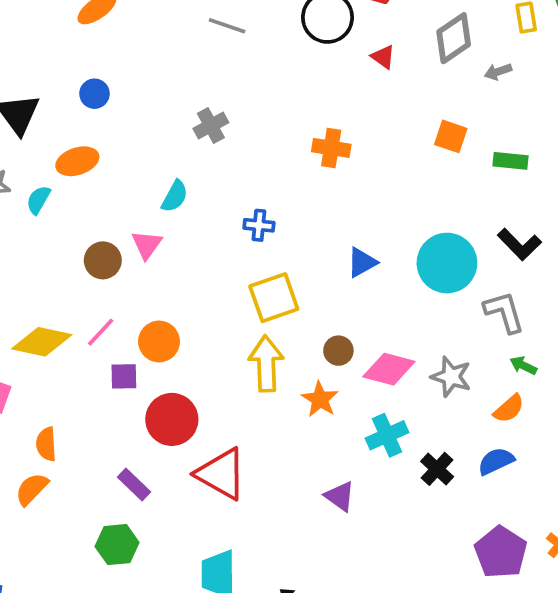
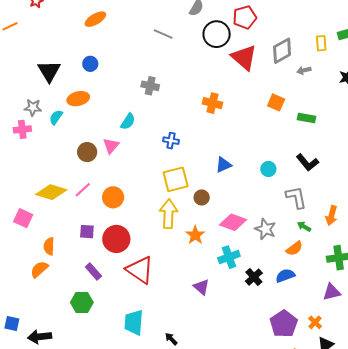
red triangle: (383, 57) -> (244, 57), size x2.0
gray cross: (211, 126) -> (150, 86), turned 36
cyan circle: (447, 263) -> (268, 169), size x0.5
brown circle: (338, 351) -> (202, 197), moved
purple square: (124, 376) -> (87, 232), moved

